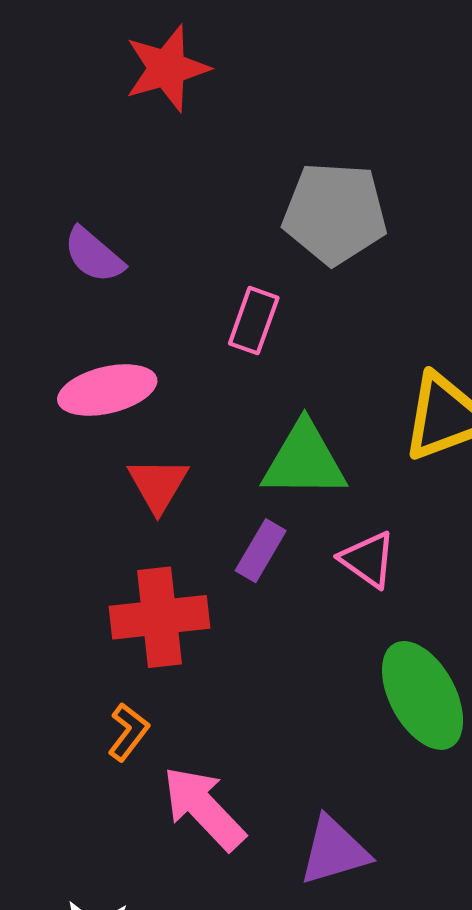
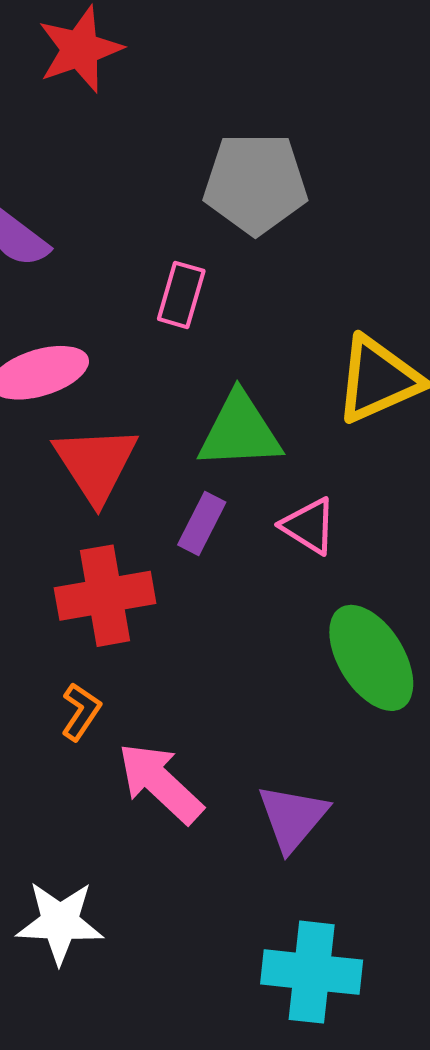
red triangle: (158, 485) -> (96, 464), size x1.4
purple triangle: (334, 851) -> (293, 818), turned -30

